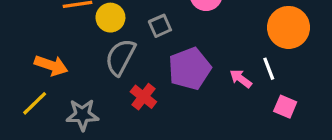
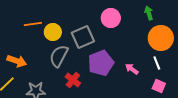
gray square: (160, 26) -> (83, 37), size x1.6
white line: (269, 69) -> (157, 63), moved

